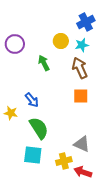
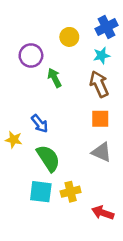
yellow circle: (61, 41) -> (69, 37), moved
purple circle: (15, 44) -> (31, 55), moved
gray triangle: (82, 144) -> (102, 152), moved
yellow cross: (64, 161) -> (71, 192), moved

